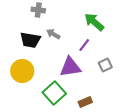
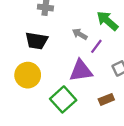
gray arrow: (53, 34) -> (80, 34), moved
brown rectangle: (85, 102) -> (106, 99), moved

